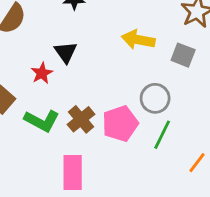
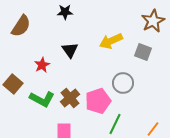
yellow arrow: (138, 40) -> (111, 41), turned -35
black triangle: (66, 52) -> (70, 50), moved
green line: (162, 135) -> (115, 124), moved

